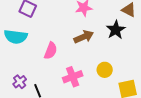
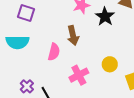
black star: (116, 30) -> (105, 17), moved
brown arrow: (84, 37) -> (73, 35), moved, turned 108

